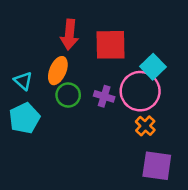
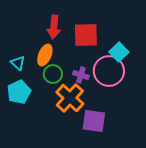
orange cross: (145, 126) -> (70, 98), moved, size x1.8
purple square: (157, 166) -> (94, 121), moved

